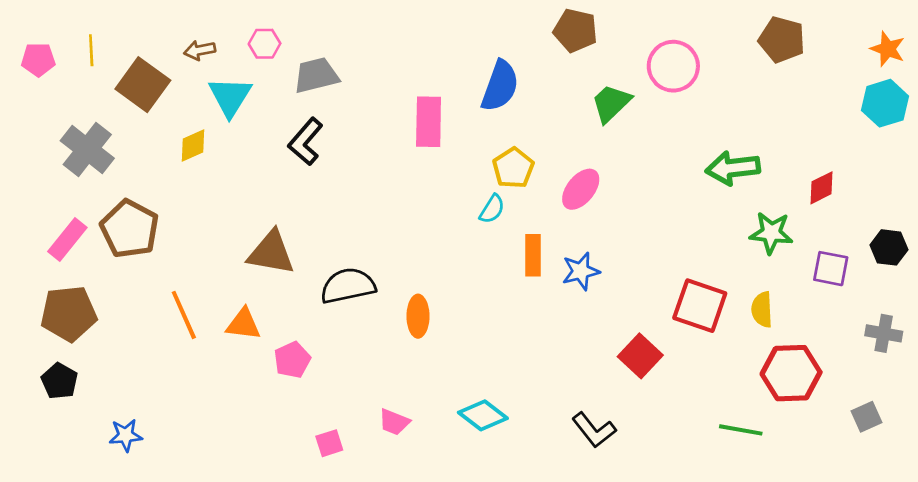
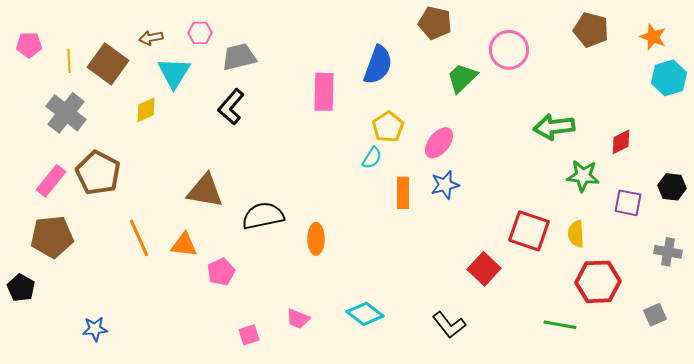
orange star: (888, 49) -> (653, 37), moved
yellow line: (91, 50) -> (69, 61), moved
blue star: (581, 271) -> (445, 185), moved
black pentagon: (59, 381) -> (21, 288), moved

